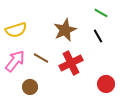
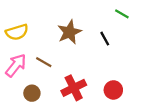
green line: (101, 13) -> (122, 14), moved
red cross: (71, 63) -> (74, 88), moved

